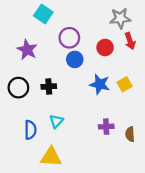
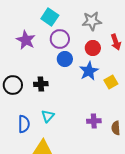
cyan square: (43, 14) -> (50, 17), moved
gray star: (120, 18) -> (92, 21), moved
purple star: (27, 50) -> (26, 40), moved
blue star: (100, 84) -> (89, 71), moved, turned 30

